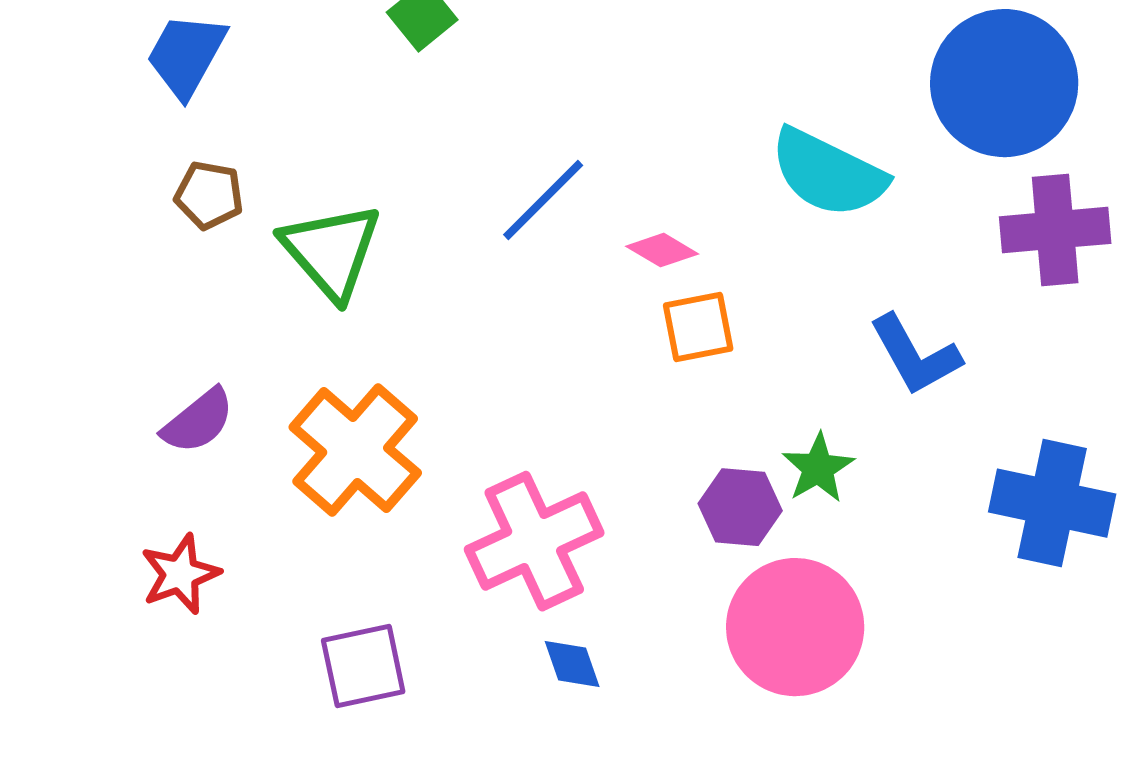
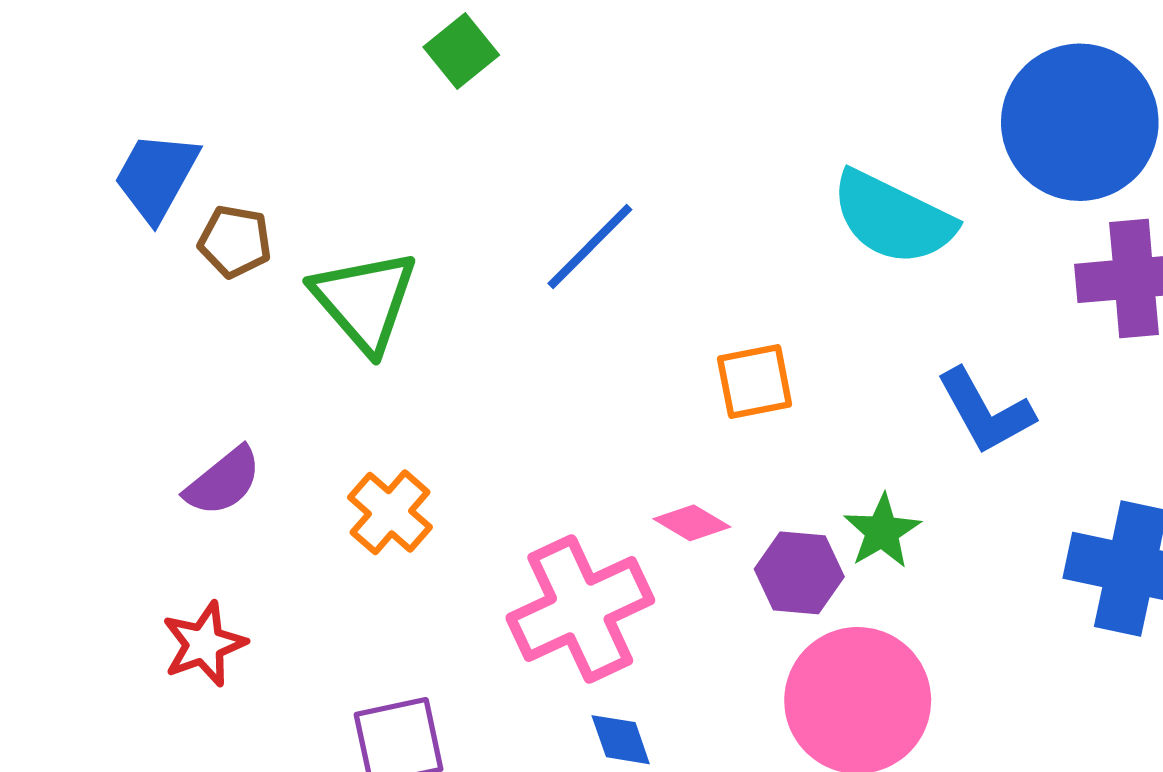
blue trapezoid: (186, 55) -> (156, 176), moved
pink diamond: (662, 250) -> (692, 523), moved
orange cross: (355, 450) -> (390, 512), size x0.6

